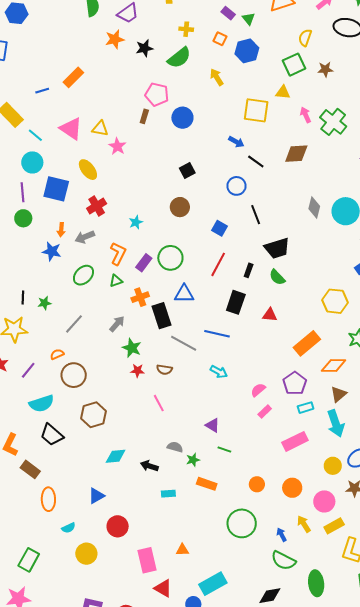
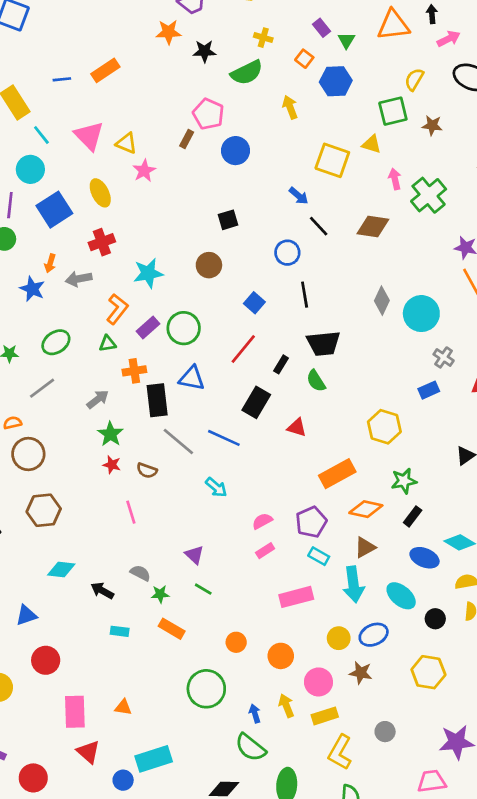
blue square: (56, 189) -> (54, 210), turned 32
cyan star: (136, 222) -> (148, 273), size x1.6
green ellipse: (83, 275) -> (56, 342), moved
cyan rectangle: (306, 408) -> (319, 556), turned 35

